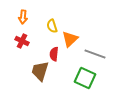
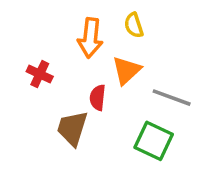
orange arrow: (23, 17) -> (90, 38), moved, size x1.5
yellow semicircle: (52, 26) -> (134, 25), moved

